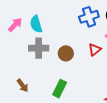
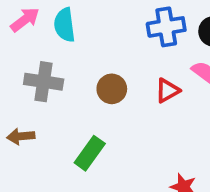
gray cross: (39, 48) -> (44, 82), moved
brown arrow: (23, 85) -> (21, 136), turned 112

